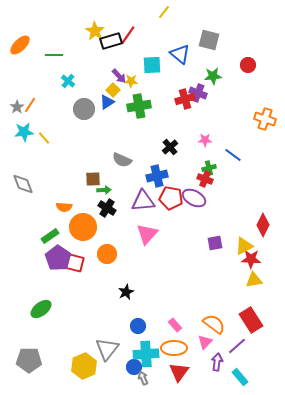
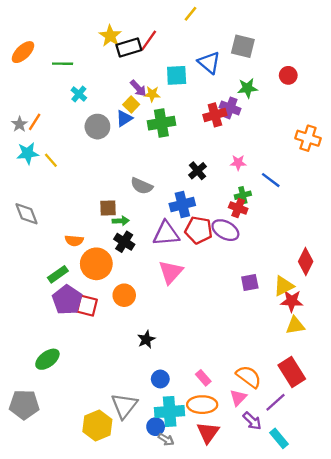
gray pentagon: (29, 360) -> (24, 405), moved
purple arrow: (217, 362) -> (252, 421), turned 126
gray arrow: (143, 378) -> (166, 439), turned 144

